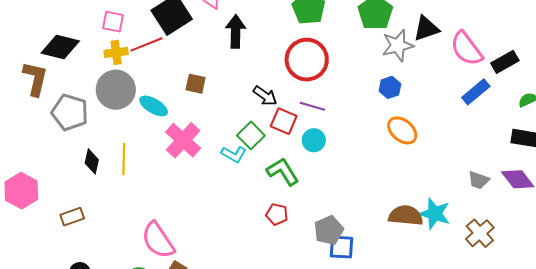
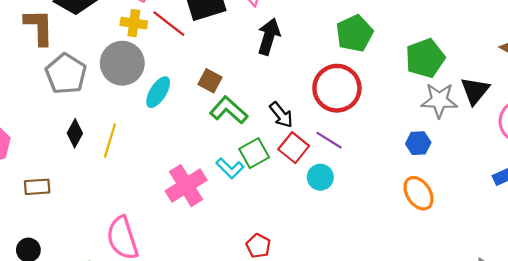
black triangle: (426, 29) -> (475, 91), turned -48
red line: (146, 44) -> (169, 24), turned 44
brown L-shape: (35, 79) -> (39, 27), turned -30
cyan ellipse: (154, 106) -> (158, 92), turned 76
pink cross: (183, 140) -> (186, 186), moved
green L-shape: (283, 171) -> (229, 110), moved, turned -32

